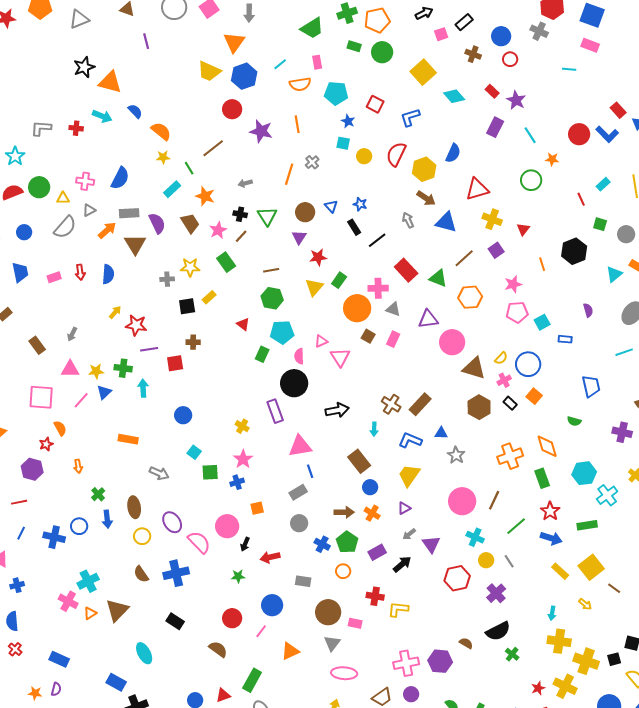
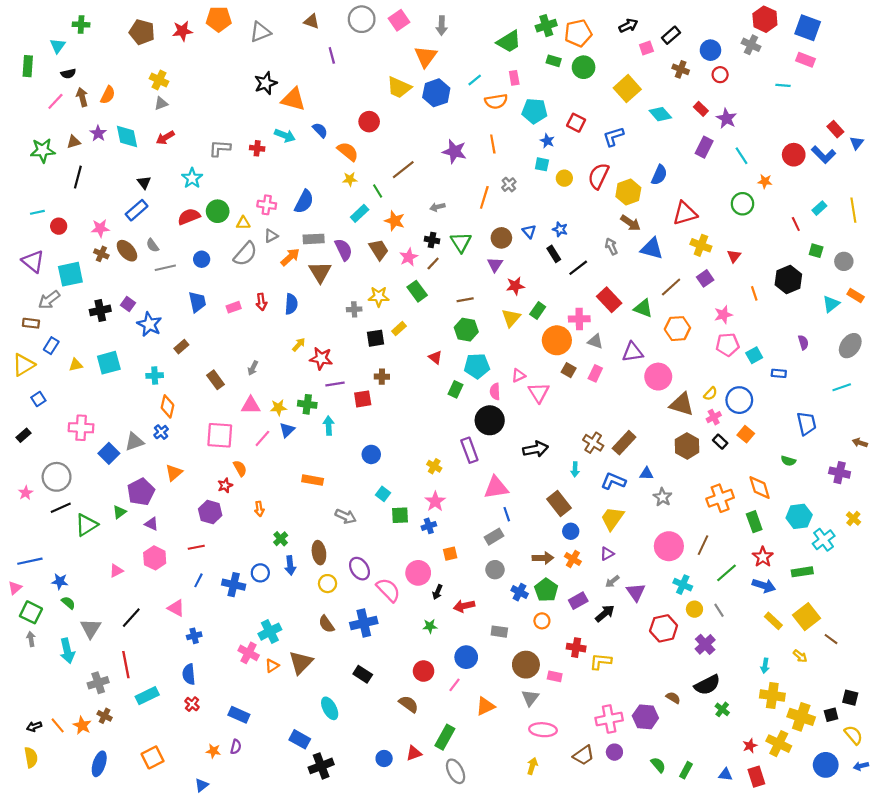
red circle: (232, 109) -> (369, 122), moved

